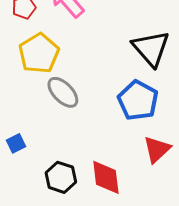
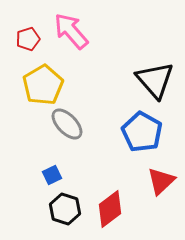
blue square: (16, 143) -> (52, 175), moved
red diamond: (106, 177) -> (110, 209), turned 60

